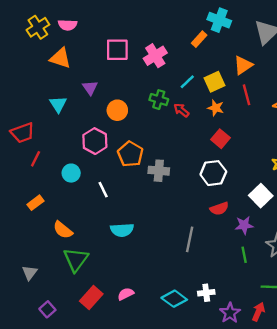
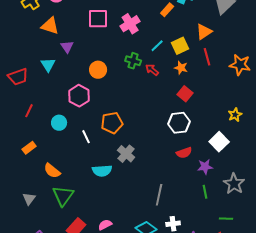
purple triangle: (90, 88) -> (67, 47), moved
red trapezoid: (23, 133) -> (18, 77), moved
orange pentagon: (130, 154) -> (112, 123), moved, turned 30
gray cross: (159, 171) -> (126, 154), moved, turned 36
gray line: (190, 239) -> (159, 195), moved
gray triangle: (30, 273) -> (29, 199), moved

